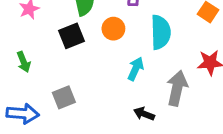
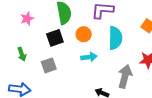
cyan arrow: (136, 69) -> (89, 57), moved, turned 56
gray square: (64, 97) -> (49, 65), moved

